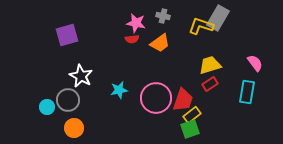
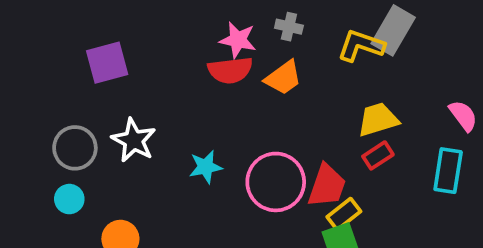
red semicircle: (132, 39) -> (230, 70), size x1.6
gray circle: (68, 100) -> (75, 148), moved

